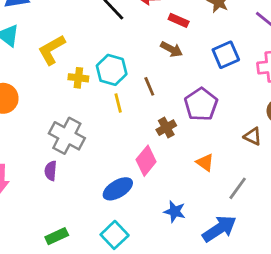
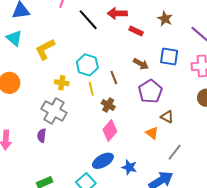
brown arrow: (171, 49) -> (141, 64), moved
blue square: (226, 55) -> (169, 57), turned 30
yellow cross: (78, 78) -> (62, 83), moved
brown cross: (166, 128) -> (108, 105), moved, turned -32
brown triangle: (253, 136) -> (167, 117), moved
blue ellipse: (118, 189) -> (103, 161), moved

